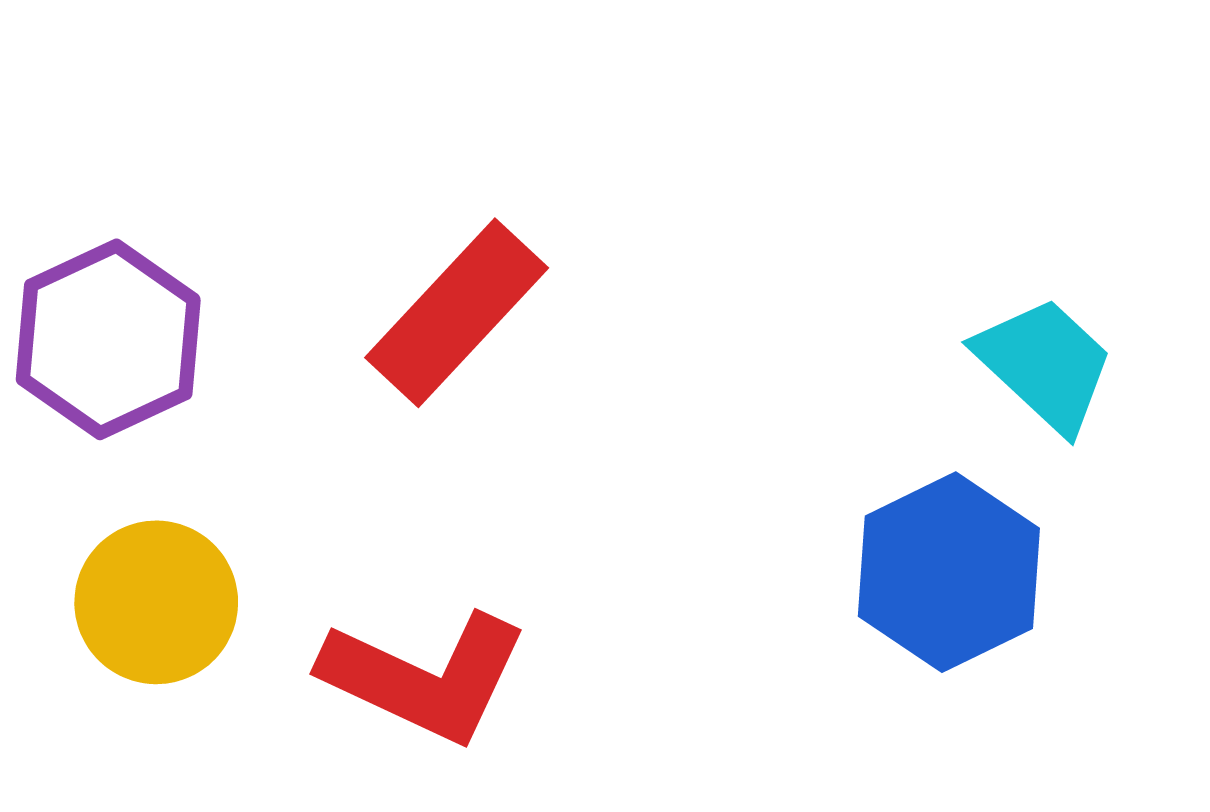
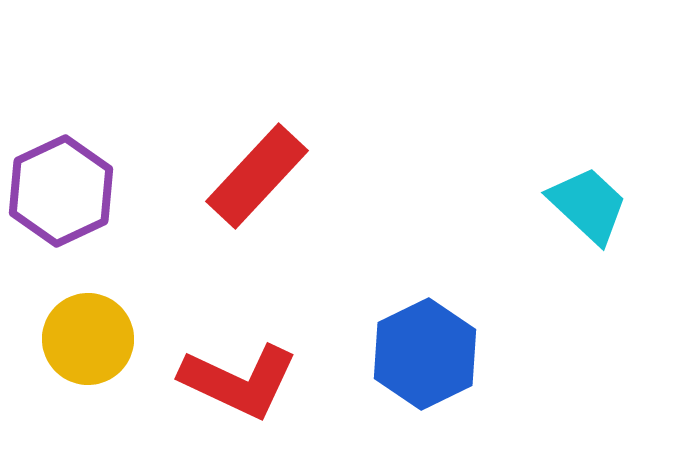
blue hexagon: (949, 572) -> (425, 354), moved

